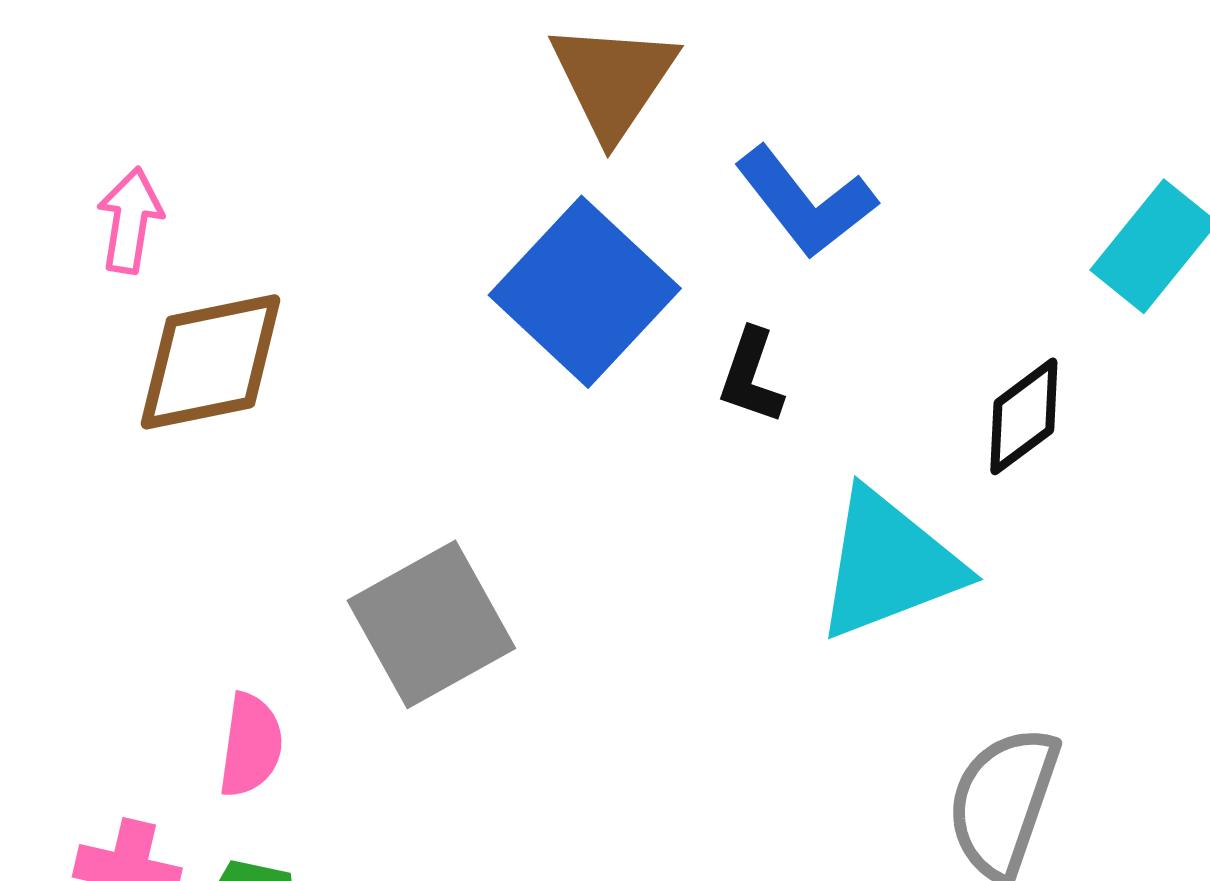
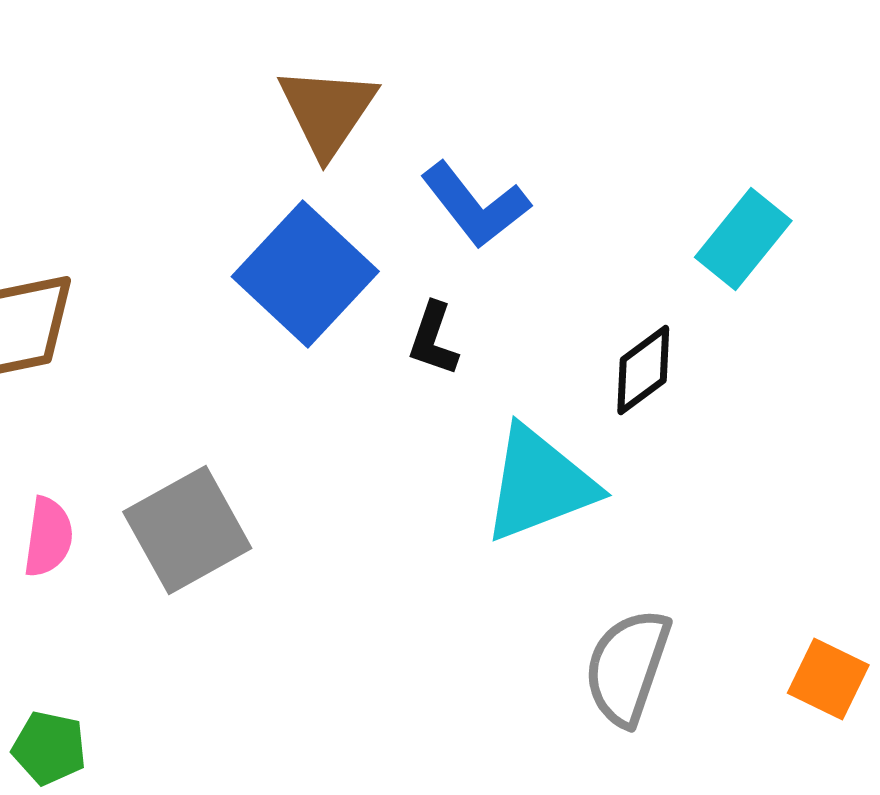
pink semicircle: (251, 745) -> (48, 537), moved

